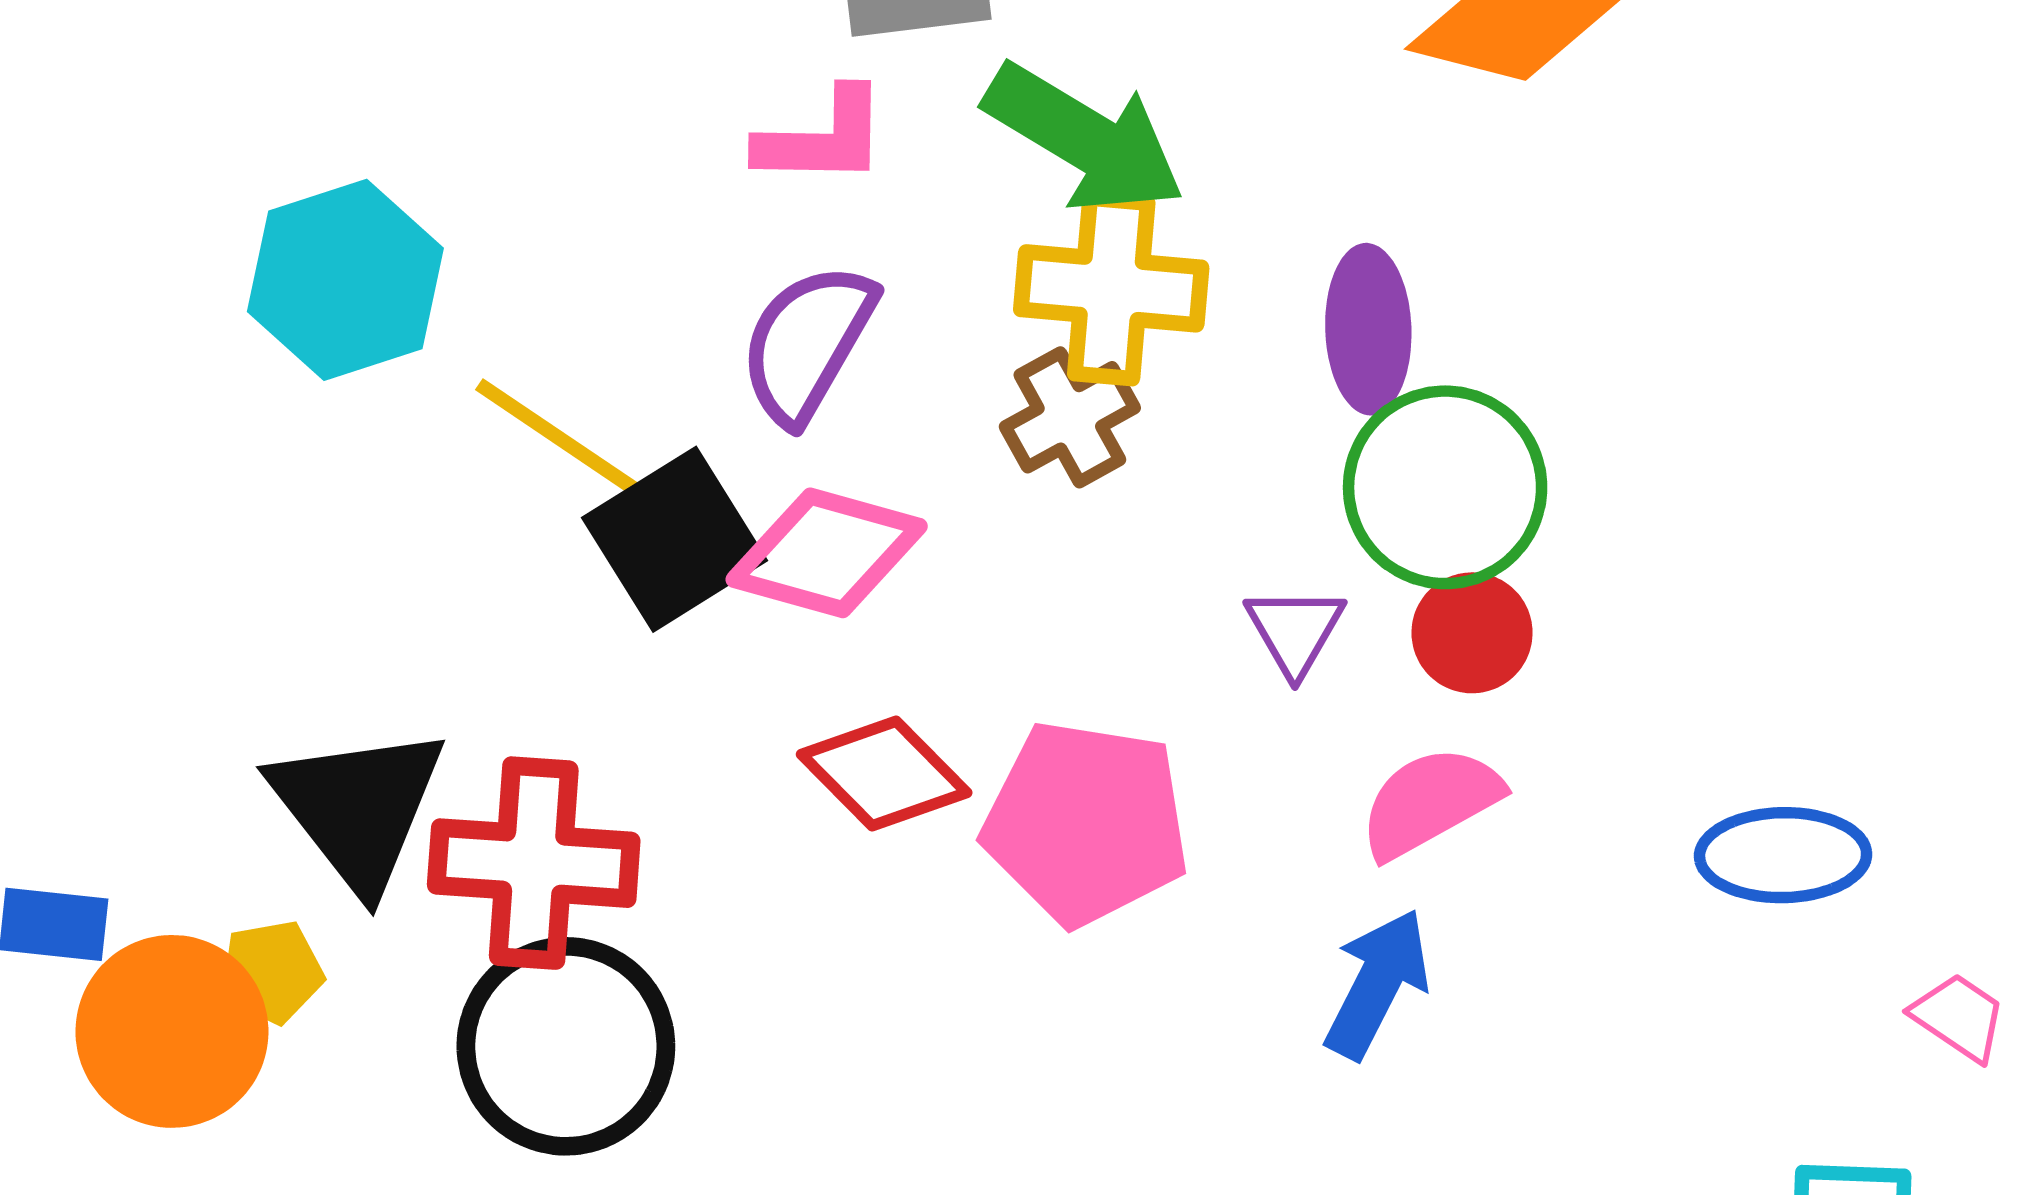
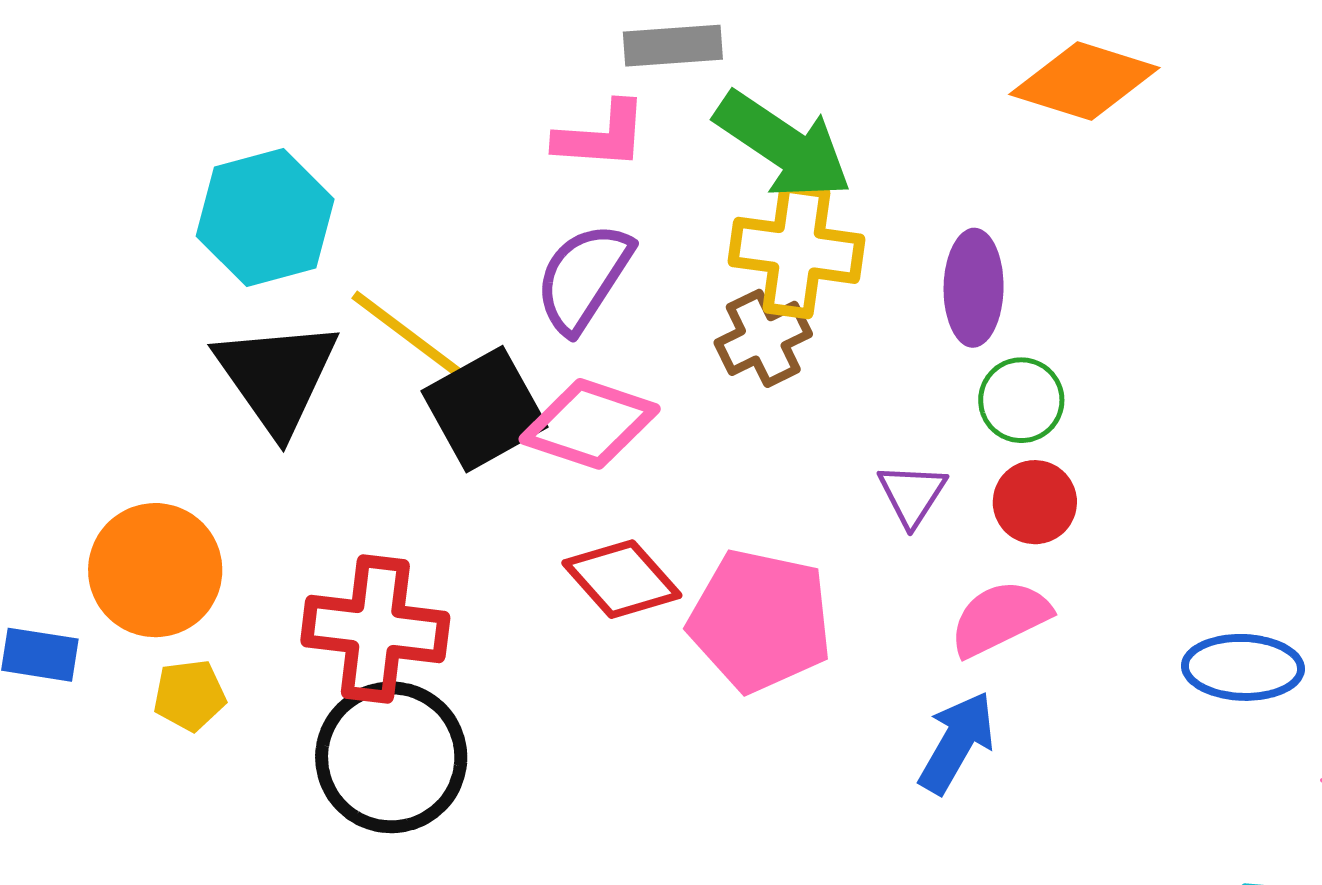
green circle: (1445, 487) -> (1021, 400), size x0.6
black triangle: (358, 808) -> (277, 377), moved
orange circle: (172, 1031) -> (155, 570), moved

